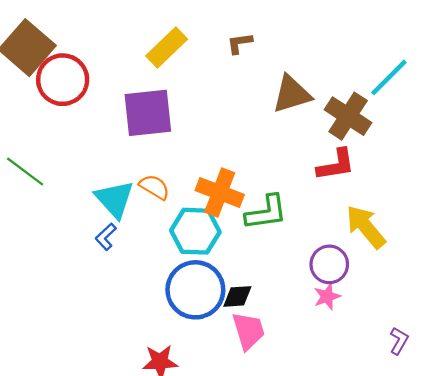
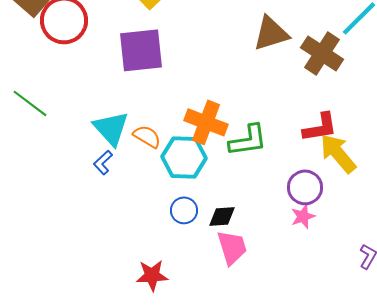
red L-shape: (336, 165) -> (320, 127), moved
orange semicircle: (154, 187) -> (147, 136), moved
blue circle: (195, 290) -> (184, 210), size x0.5

